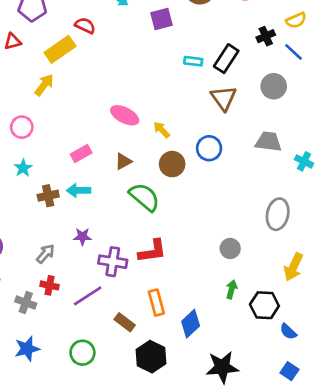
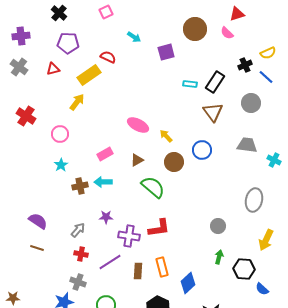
gray cross: (26, 303) -> (78, 282), moved
brown rectangle: (125, 322) -> (138, 271), moved, turned 56

